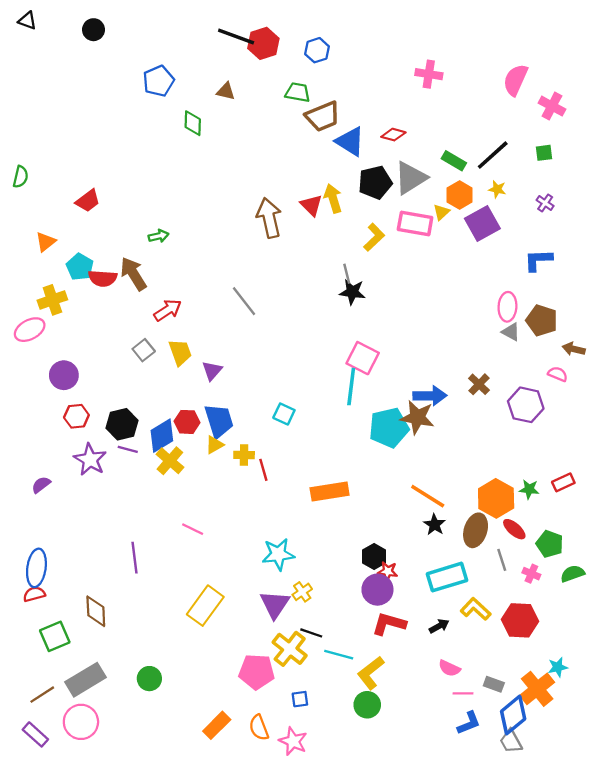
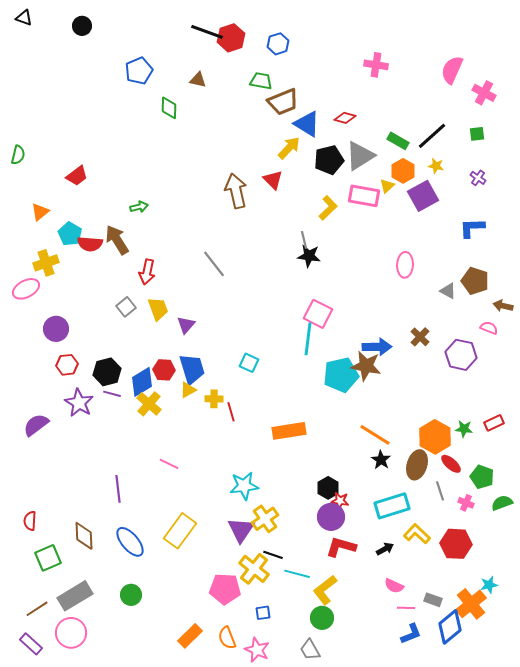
yellow arrow: (333, 198) -> (289, 148), moved, turned 60
pink ellipse: (507, 307) -> (405, 265), moved
red arrow: (168, 310) -> (147, 272), turned 135
purple semicircle: (41, 485) -> (36, 425), size x1.5
blue ellipse: (36, 568) -> (130, 542), moved, turned -48
yellow cross: (302, 592) -> (265, 519), size x1.5
red semicircle: (34, 594) -> (30, 521), turned -72
gray trapezoid: (511, 741) -> (310, 650), moved

